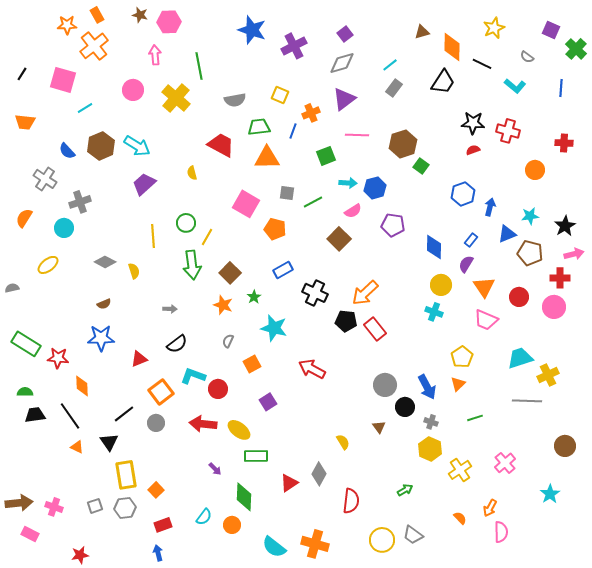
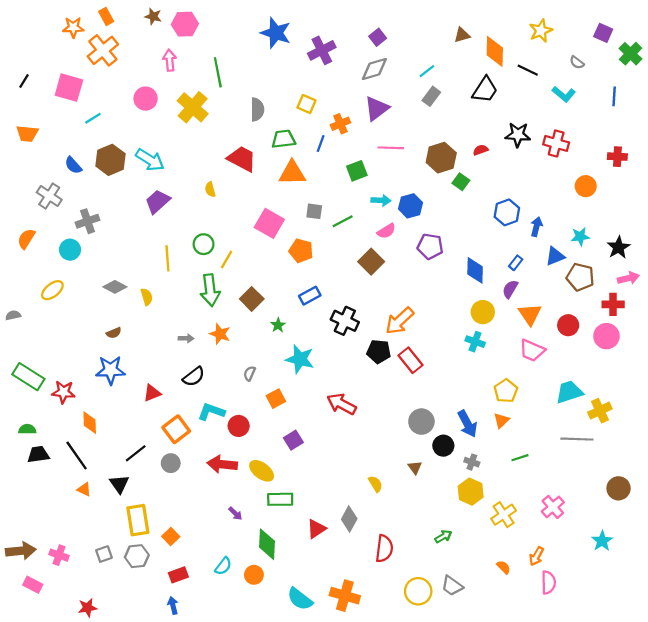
gray semicircle: (235, 100) -> (257, 109), turned -80
red semicircle: (473, 150) -> (481, 150), moved
orange star: (223, 305) -> (220, 334), moved

